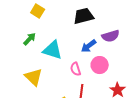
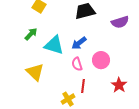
purple semicircle: (111, 36) -> (120, 22), moved
blue arrow: (89, 46) -> (79, 43), moved

